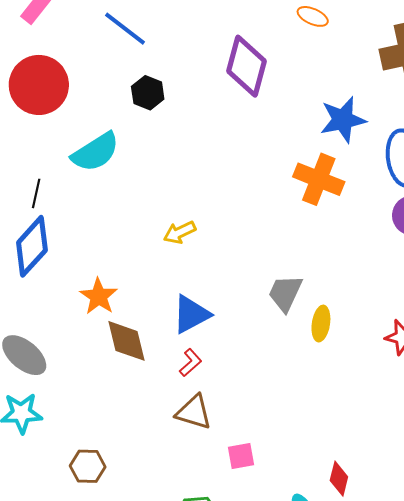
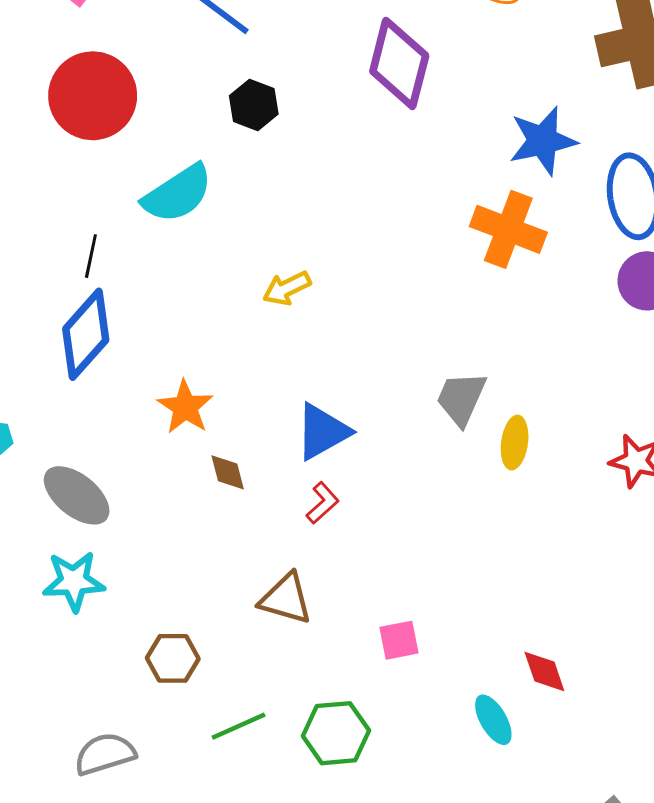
yellow arrow: (180, 232) -> (287, 288), moved
brown diamond: (127, 341) -> (228, 472), size x0.6
brown triangle: (194, 412) -> (286, 599), moved
red diamond: (339, 479) -> (544, 672), turned -32

